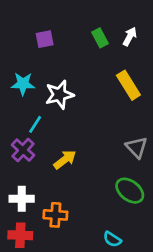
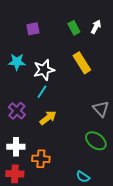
yellow rectangle: (128, 85) -> (82, 63), moved
cyan line: (35, 124) -> (42, 92), moved

